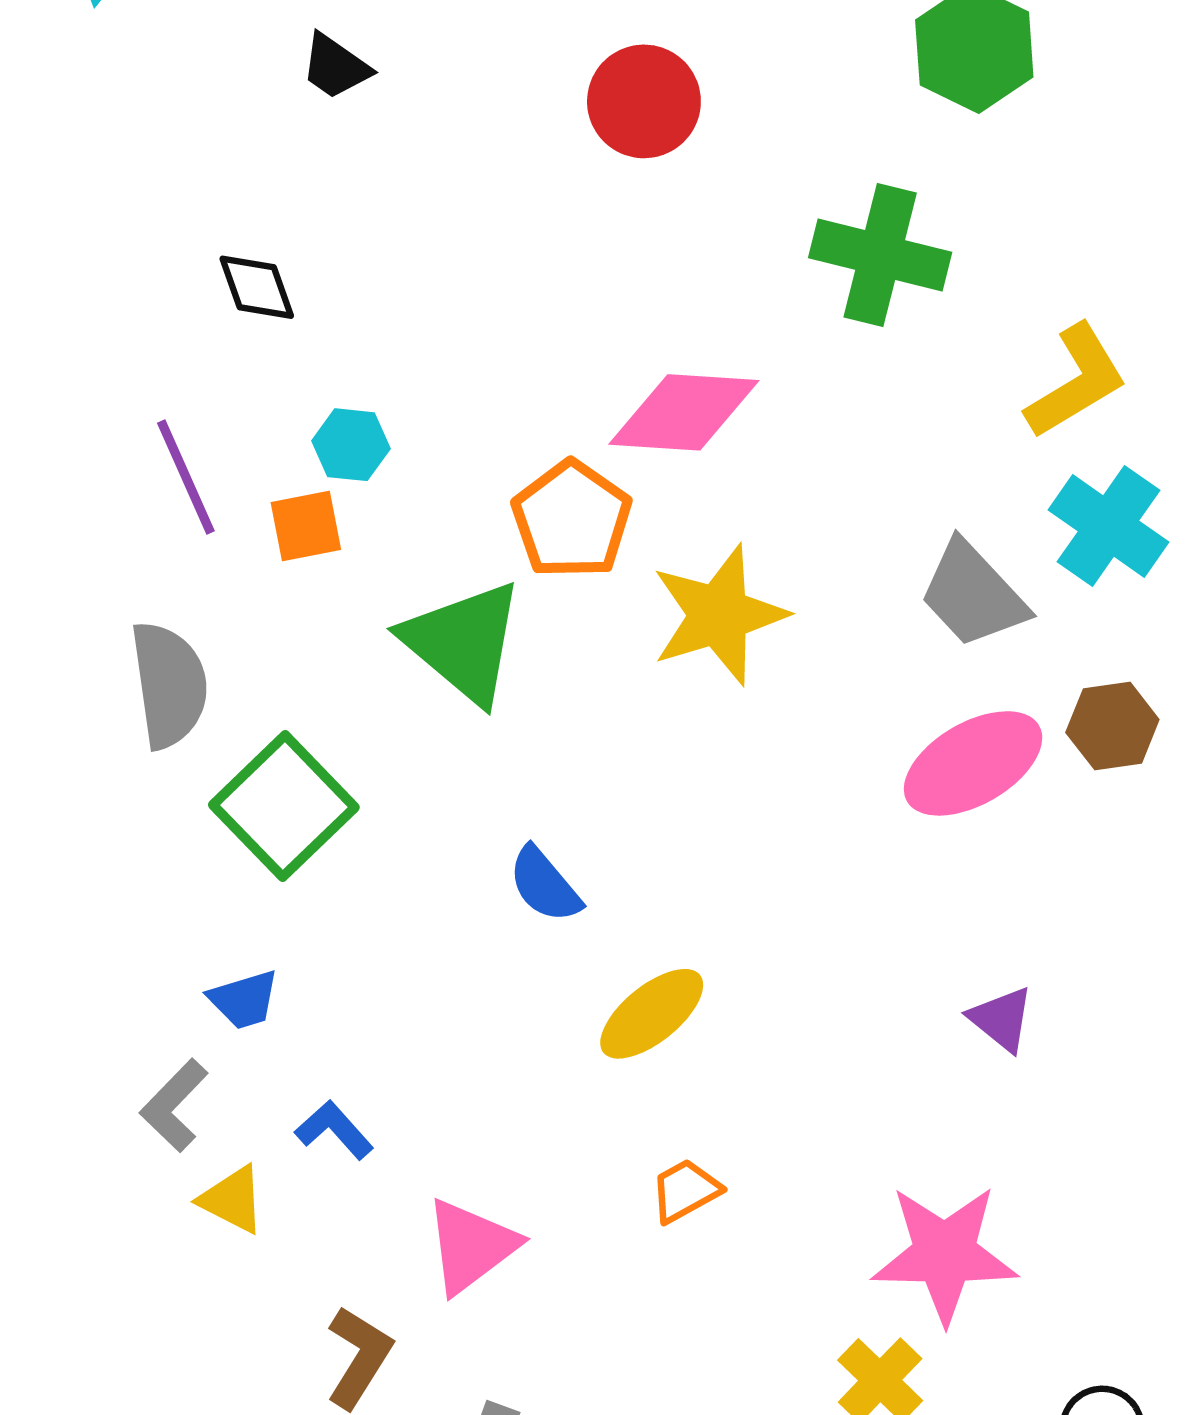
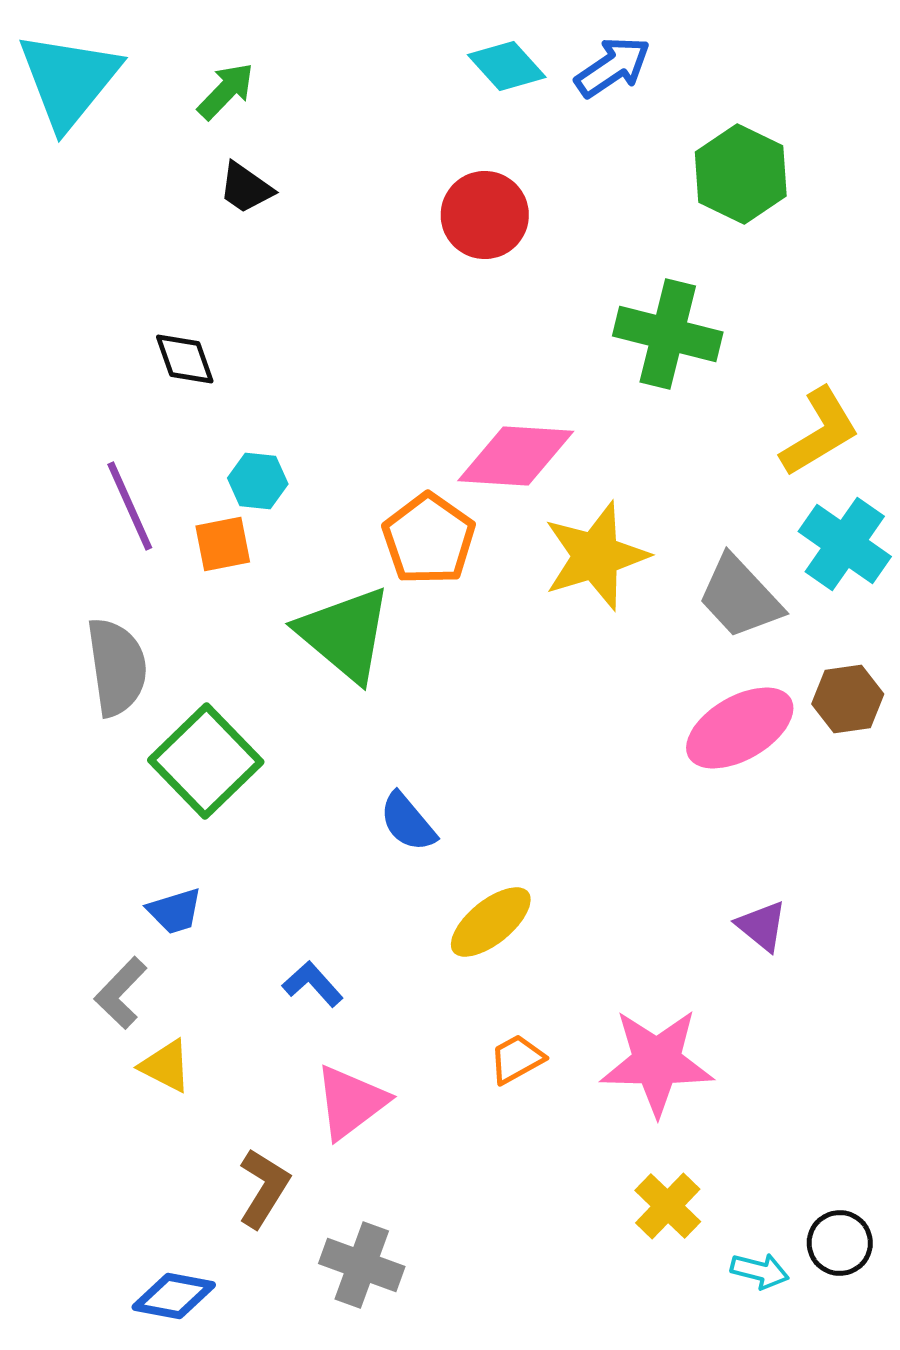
yellow star: (719, 615) -> (596, 556), moved
blue L-shape: (334, 1130) -> (313, 984), moved
pink star: (945, 1254) -> (657, 1062), moved

